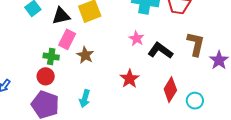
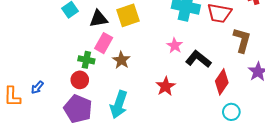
brown L-shape: (196, 44) -> (242, 40), moved
red diamond: (170, 90) -> (222, 82), moved
cyan arrow: (85, 99) -> (119, 105), size x1.5

